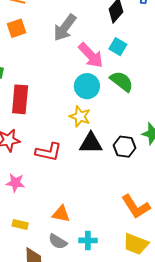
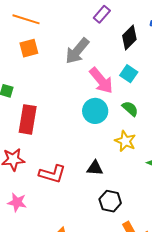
green semicircle: (122, 81) -> (130, 109), size x0.7
yellow star: (80, 116) -> (125, 141), moved
black triangle: (91, 143) -> (95, 168), size x0.7
black hexagon: (124, 147) -> (110, 201), moved

